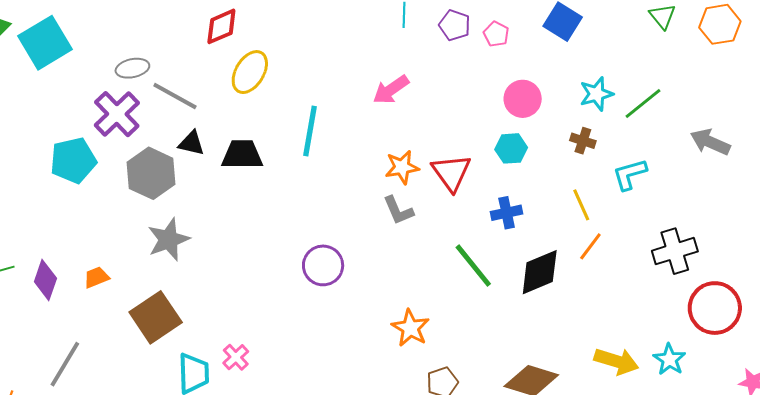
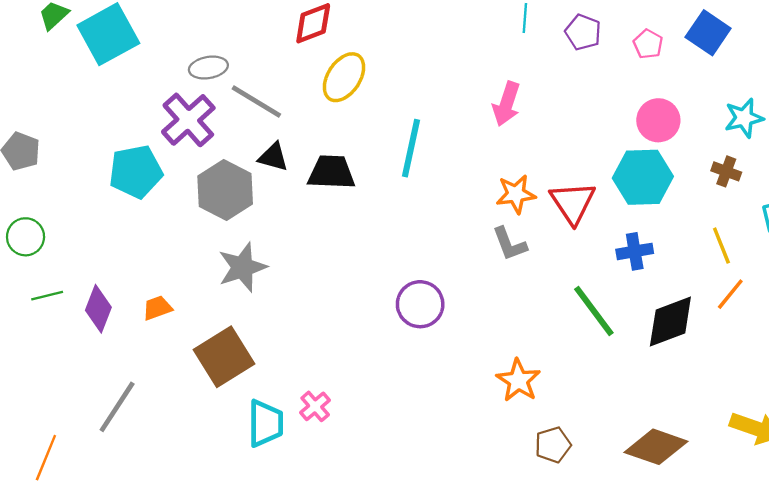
pink pentagon: (496, 34) -> (648, 44), moved
pink arrow: (391, 90) -> (506, 104), turned -39
cyan hexagon: (511, 148) -> (643, 177), size x1.6

